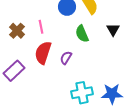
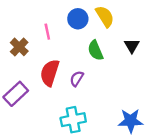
pink line: (41, 27) -> (47, 32), moved
cyan cross: (82, 93) -> (73, 120), moved

